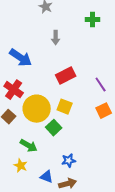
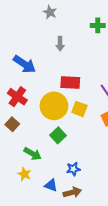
red rectangle: (66, 76) -> (70, 82), turned 30
yellow square: (65, 107) -> (79, 109), moved
yellow circle: (37, 109) -> (54, 106), moved

